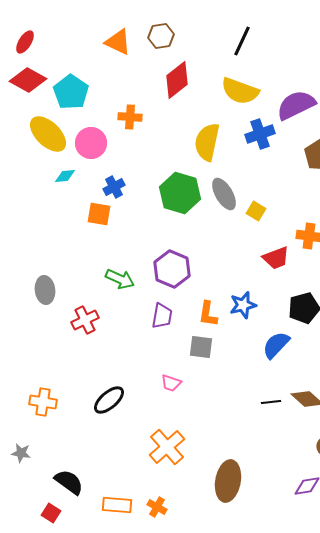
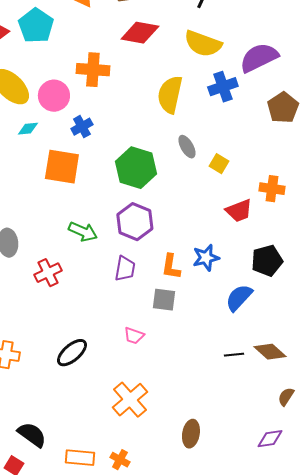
red diamond: (177, 80) -> (140, 33), turned 48
cyan pentagon: (71, 92) -> (36, 26), moved
orange cross: (130, 117) -> (93, 70), size x1.4
blue cross: (114, 187) -> (82, 127), moved
green hexagon: (180, 193) -> (136, 168), moved
gray ellipse: (224, 194) -> (187, 147), size x0.7
orange square: (99, 214) -> (62, 167), size x1.5
brown ellipse: (228, 481) -> (191, 434), size x0.7

